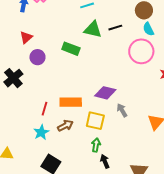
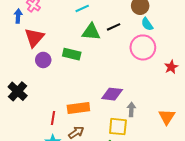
red triangle: (26, 37) -> (34, 38), moved, size x1.5
purple circle: (37, 57) -> (43, 60), moved
gray arrow: (122, 110) -> (131, 109), turned 40
yellow square: (95, 121) -> (118, 127), moved

